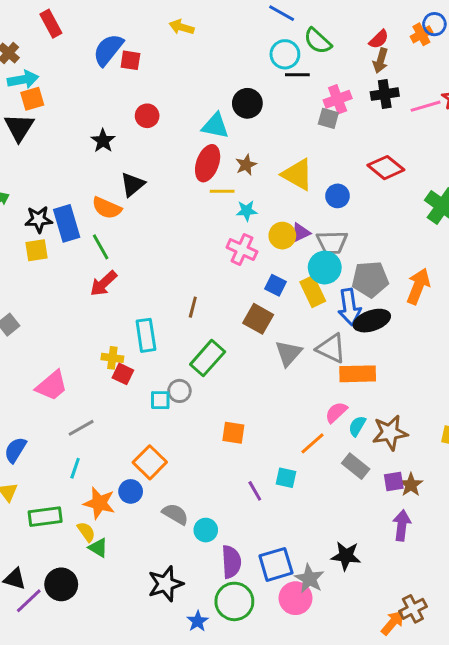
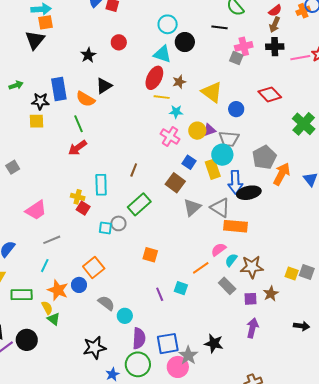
cyan circle: (285, 54) -> (168, 24), moved
blue rectangle: (67, 223) -> (59, 89), moved
gray pentagon: (370, 279) -> (264, 157), moved, turned -30
brown star: (411, 485) -> (271, 294), moved

